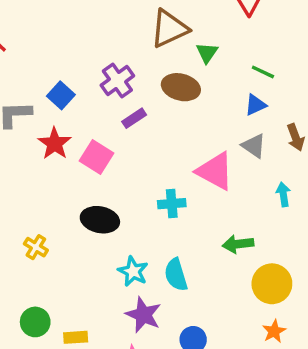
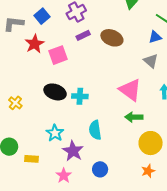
brown ellipse: (181, 87) -> (112, 38), moved
pink square: (96, 157) -> (58, 55), turned 30
pink triangle: (215, 171) -> (130, 90), moved
cyan cross: (172, 204) -> (80, 96), moved
cyan star: (133, 271) -> (55, 133), moved

